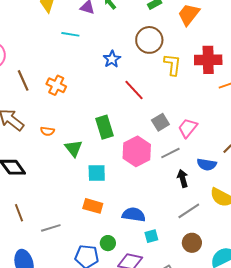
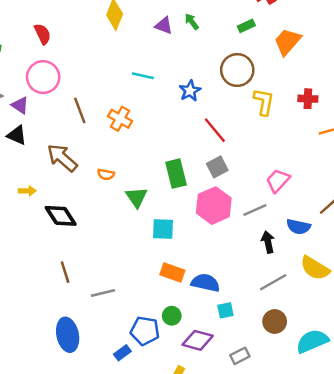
cyan line: (70, 34) -> (143, 76), moved
red cross: (208, 60) -> (308, 99), size x0.6
gray square: (160, 122) -> (217, 167), moved
orange rectangle: (93, 206) -> (172, 273), moved

